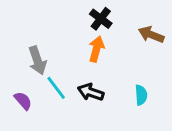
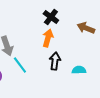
black arrow: (91, 92) -> (55, 61), moved, turned 78
cyan semicircle: (141, 95) -> (79, 70), turned -88

